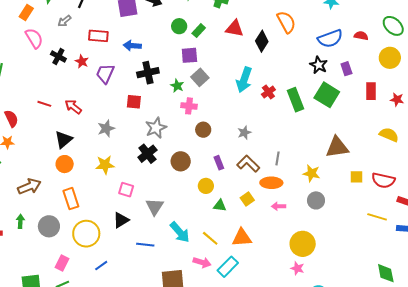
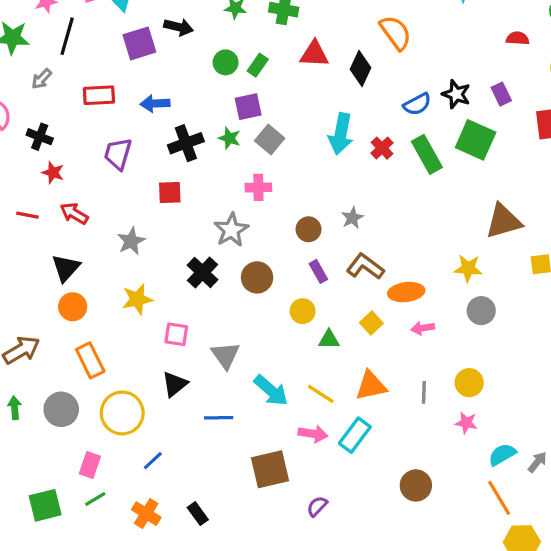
blue semicircle: (330, 39) -> (417, 104), moved, size x0.7
red star: (82, 61) -> (53, 173), moved
green star: (177, 86) -> (229, 138), moved
gray star: (156, 128) -> (231, 230), moved
brown circle: (203, 130) -> (309, 229), moved
gray line: (277, 158) -> (424, 392), moved
yellow circle: (303, 244) -> (469, 383), size x0.7

